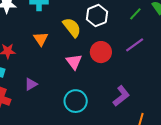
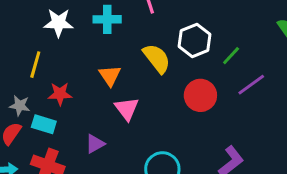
green line: (135, 14) -> (231, 56), moved
pink triangle: (74, 62) -> (127, 109), moved

